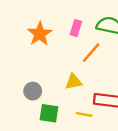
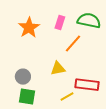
green square: (49, 113) -> (27, 97), moved
yellow line: (84, 114) -> (67, 97), turned -40

